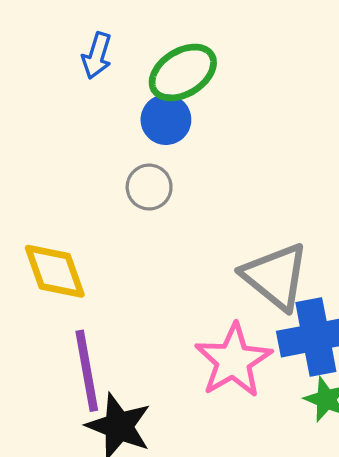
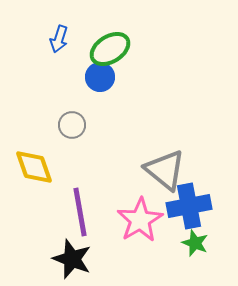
gray circle: (149, 187) -> (72, 125), moved
purple line: (87, 371) -> (80, 212), moved

